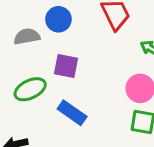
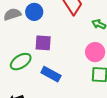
gray semicircle: (27, 37) -> (12, 14), moved

